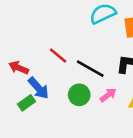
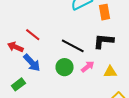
red line: (58, 55) -> (33, 35), moved
green rectangle: (26, 103) -> (18, 84), moved

